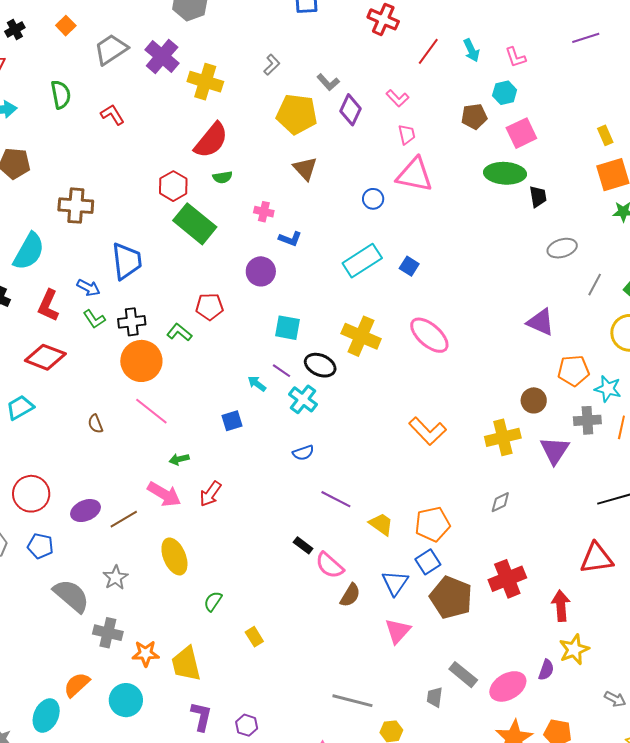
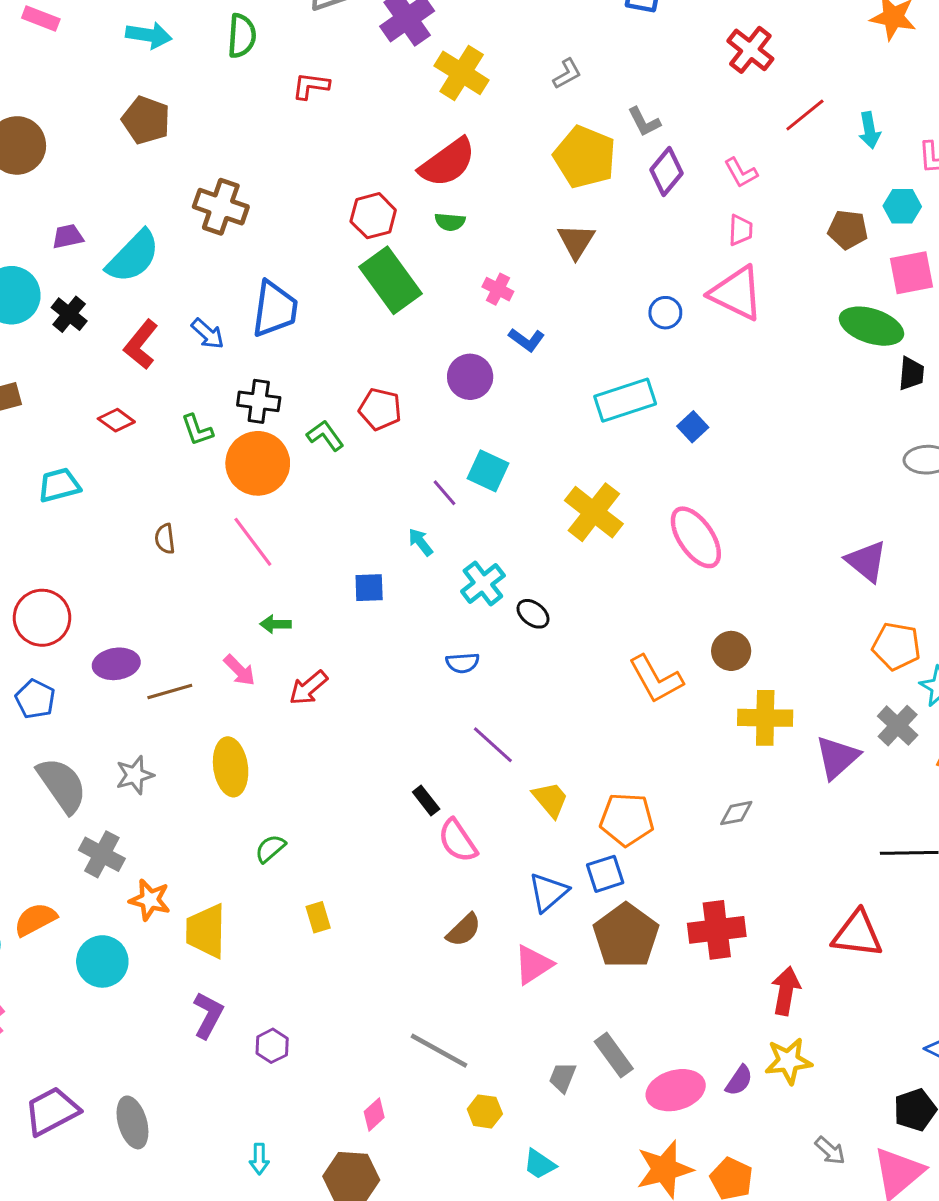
red L-shape: (112, 115) -> (311, 86), turned -65
green L-shape: (94, 319) -> (197, 430), moved
red diamond: (45, 357) -> (116, 420), size x0.6
black ellipse: (320, 365) -> (533, 614), moved, size x0.7
purple line: (282, 371) -> (444, 493), moved
brown circle: (534, 400) -> (731, 651), moved
gray cross: (587, 420) -> (898, 726), turned 32
pink arrow: (164, 494) -> (239, 670), size x0.7
brown semicircle: (350, 595) -> (464, 930), moved

